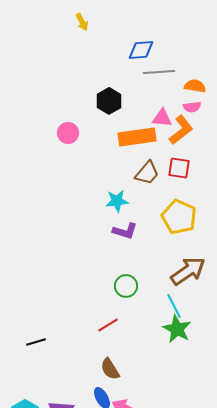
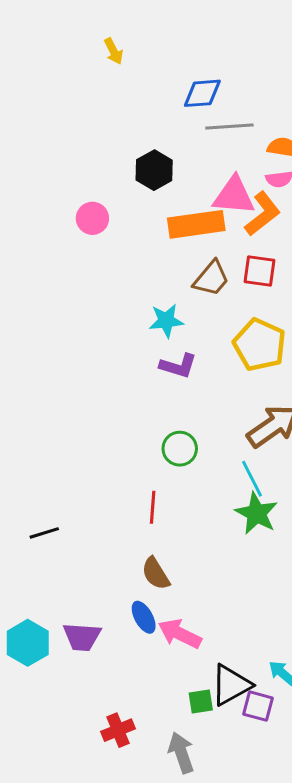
pink triangle: (162, 118) -> (234, 196), size x1.4
red line: (108, 325) -> (153, 507), turned -55

